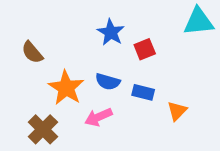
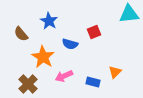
blue star: (111, 32) -> (49, 21), moved
blue semicircle: (108, 82) -> (70, 44), moved
blue rectangle: (143, 92) -> (93, 82), moved

